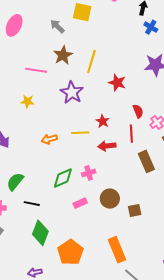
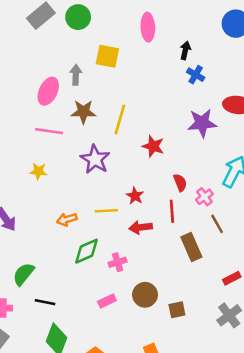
pink ellipse: (14, 25) -> (48, 91), moved
gray arrow: (57, 26) -> (76, 75), turned 49
brown star: (63, 55) -> (83, 112), turned 30
green diamond: (63, 178) -> (87, 251), moved

